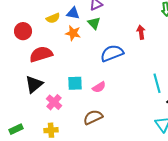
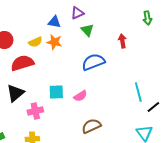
yellow semicircle: (53, 18) -> (35, 42), moved
green triangle: (94, 23) -> (87, 30), moved
pink cross: (54, 102) -> (35, 111), turned 35
brown semicircle: (93, 117) -> (91, 126), moved

